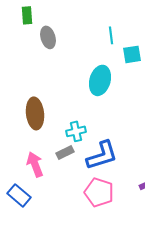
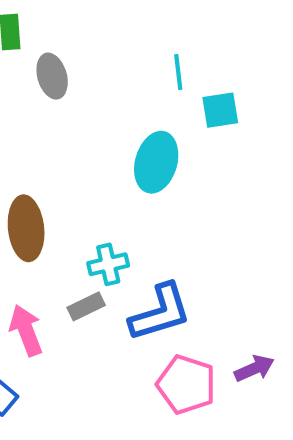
pink pentagon: (99, 192) -> (186, 384), moved

